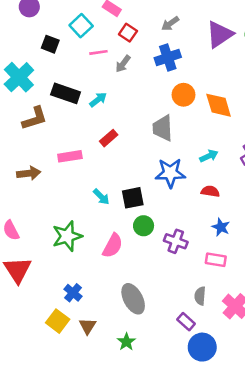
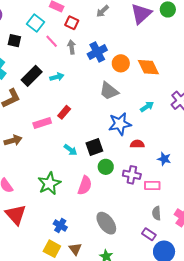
pink line: (98, 52) -> (52, 41), turned 64
blue cross: (168, 58) -> (97, 52), moved
gray arrow: (123, 64) -> (72, 47), turned 144
black rectangle: (66, 93) -> (32, 76), turned -55
cyan arrow: (98, 100) -> (57, 77), turned 32
gray trapezoid: (163, 128) -> (109, 91), turned -40
red rectangle: (109, 138) -> (64, 112), moved
red semicircle: (210, 191) -> (137, 144), moved
pink rectangle: (216, 260) -> (152, 186), moved

